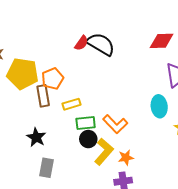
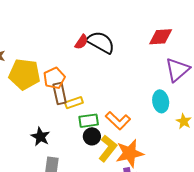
brown rectangle: (43, 96) -> (60, 94), moved
orange star: (126, 158) -> (130, 153), size x1.8

